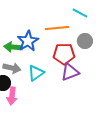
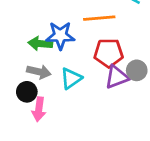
blue star: (28, 41) -> (60, 36), turned 30
gray circle: (85, 41) -> (137, 70), moved

